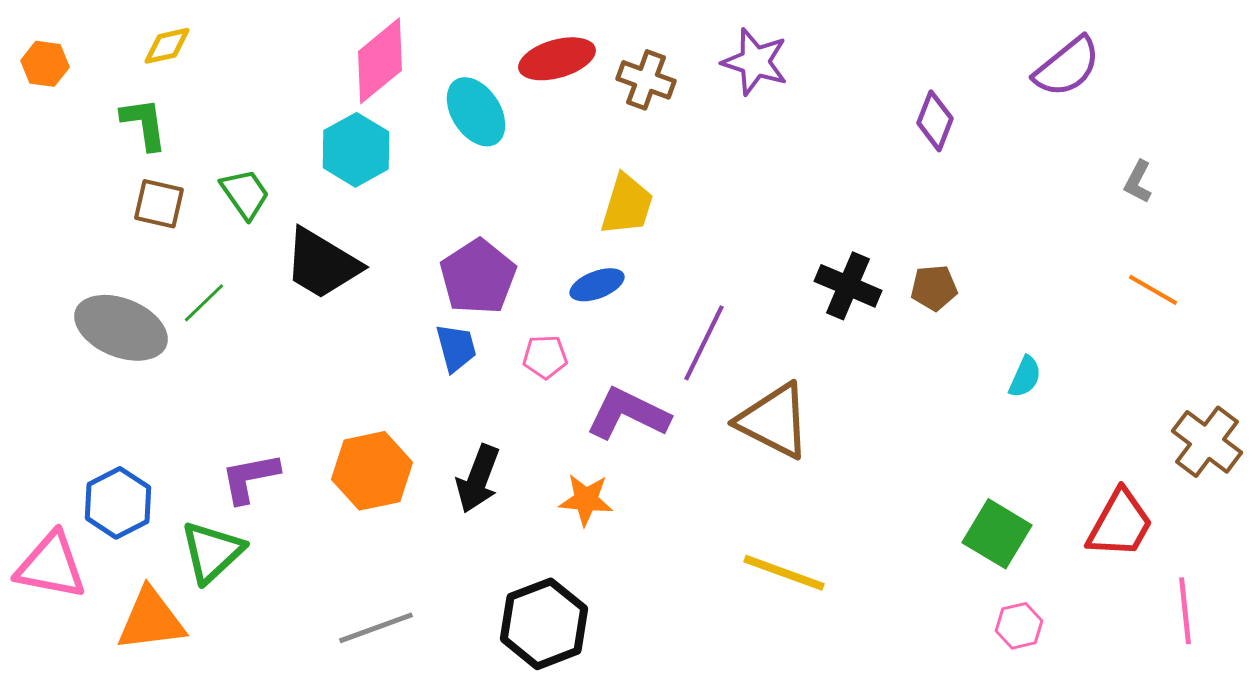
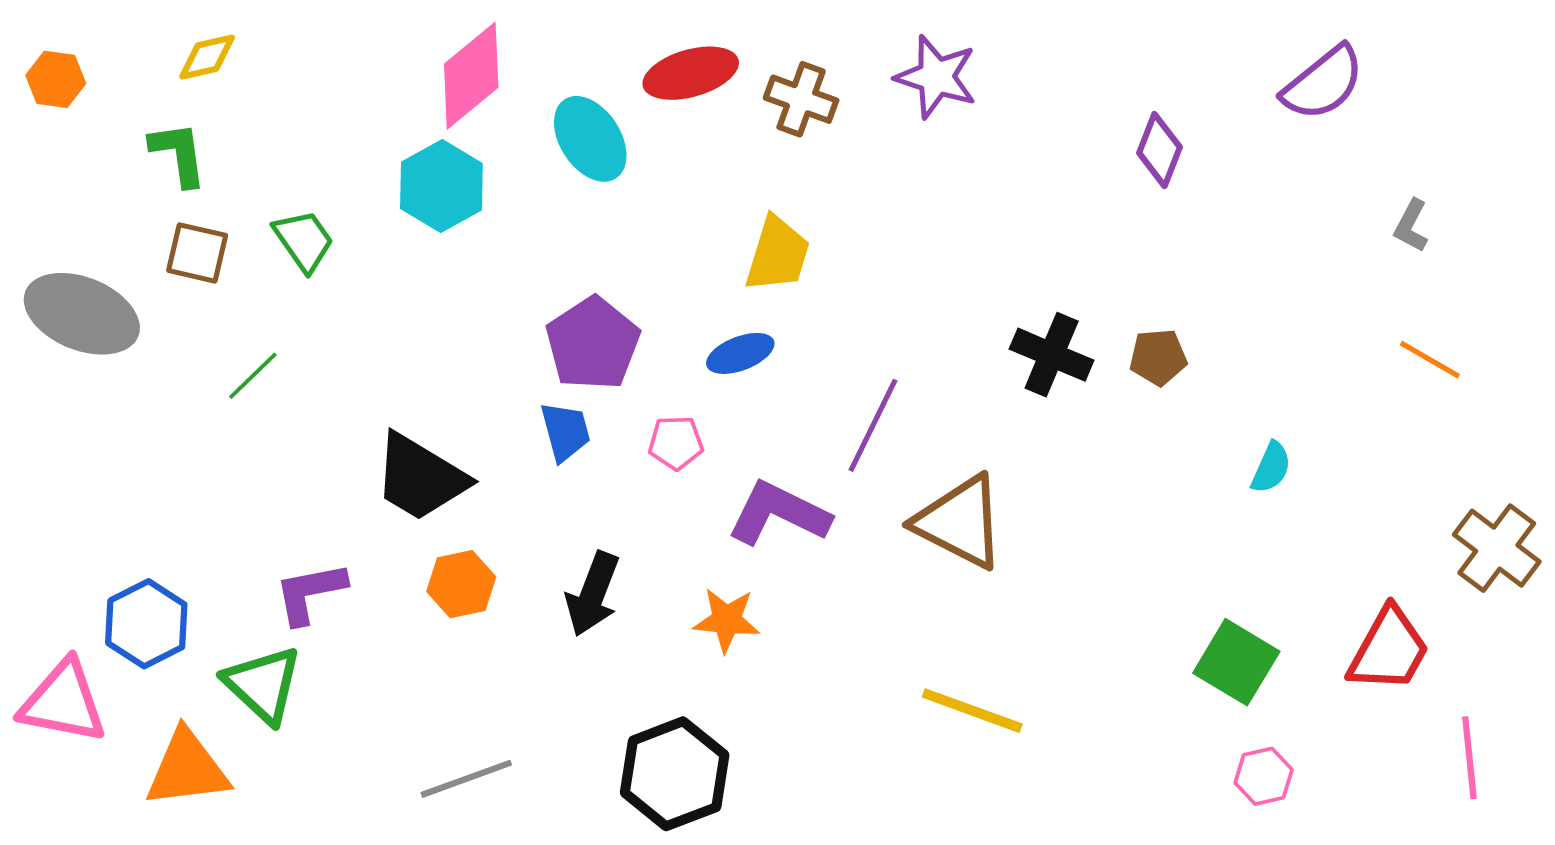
black trapezoid: (322, 264) -> (420, 477), moved
gray ellipse: (121, 328) -> (82, 314), moved
orange hexagon: (372, 471) -> (461, 584), size x0.7
green triangle: (212, 552) -> (263, 685), turned -34

